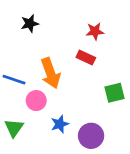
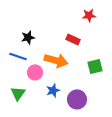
black star: (30, 24) -> (28, 37), moved
red star: (95, 31) -> (89, 15), moved
orange arrow: (51, 73) -> (56, 60), moved, turned -55

